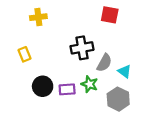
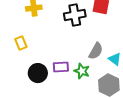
black cross: (82, 48) -> (75, 15), moved
purple rectangle: (67, 89) -> (61, 67), moved

